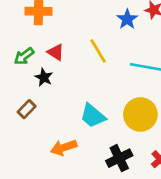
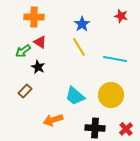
blue star: (127, 19) -> (82, 24), moved
red triangle: (56, 52) -> (40, 42), moved
black cross: (119, 158) -> (95, 128), turned 30

